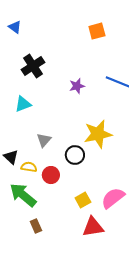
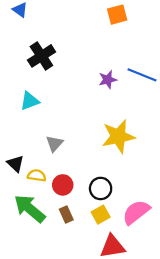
purple star: (77, 86) -> (108, 80), moved
black circle: (75, 155) -> (101, 188), moved
brown rectangle: (36, 226) -> (66, 215), moved

